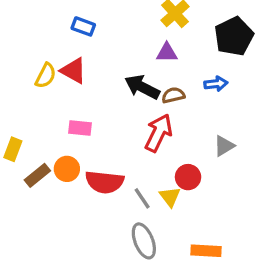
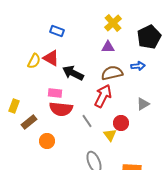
black arrow: (142, 87) -> (73, 73), moved
brown semicircle: (173, 95) -> (112, 73), size x1.5
orange circle: (67, 169) -> (47, 141), moved
red semicircle: (105, 182) -> (61, 109), moved
gray line: (142, 198) -> (87, 121), moved

